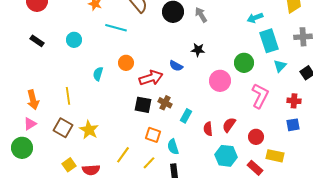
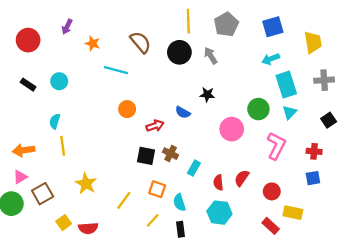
cyan circle: (74, 40) -> (59, 81), moved
cyan triangle: (280, 66) -> (290, 112), moved
cyan semicircle: (98, 74) -> (55, 121), moved
red arrow: (151, 78) -> (155, 126), size x0.7
orange arrow: (33, 100) -> (24, 150), turned 96
brown square: (63, 128) -> (43, 194), moved, turned 30
yellow line: (123, 155) -> (124, 200), moved
cyan hexagon: (226, 156) -> (219, 213), moved

